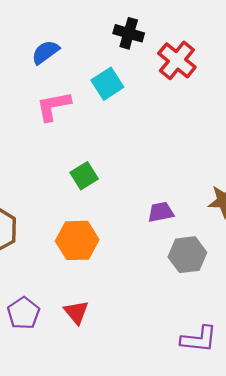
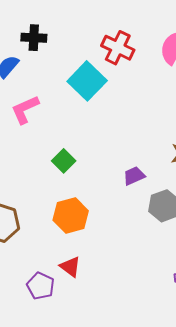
black cross: (129, 33) -> (34, 38), moved
cyan square: (107, 84) -> (87, 81), moved, size x1.4
red triangle: (76, 312) -> (70, 267), moved

